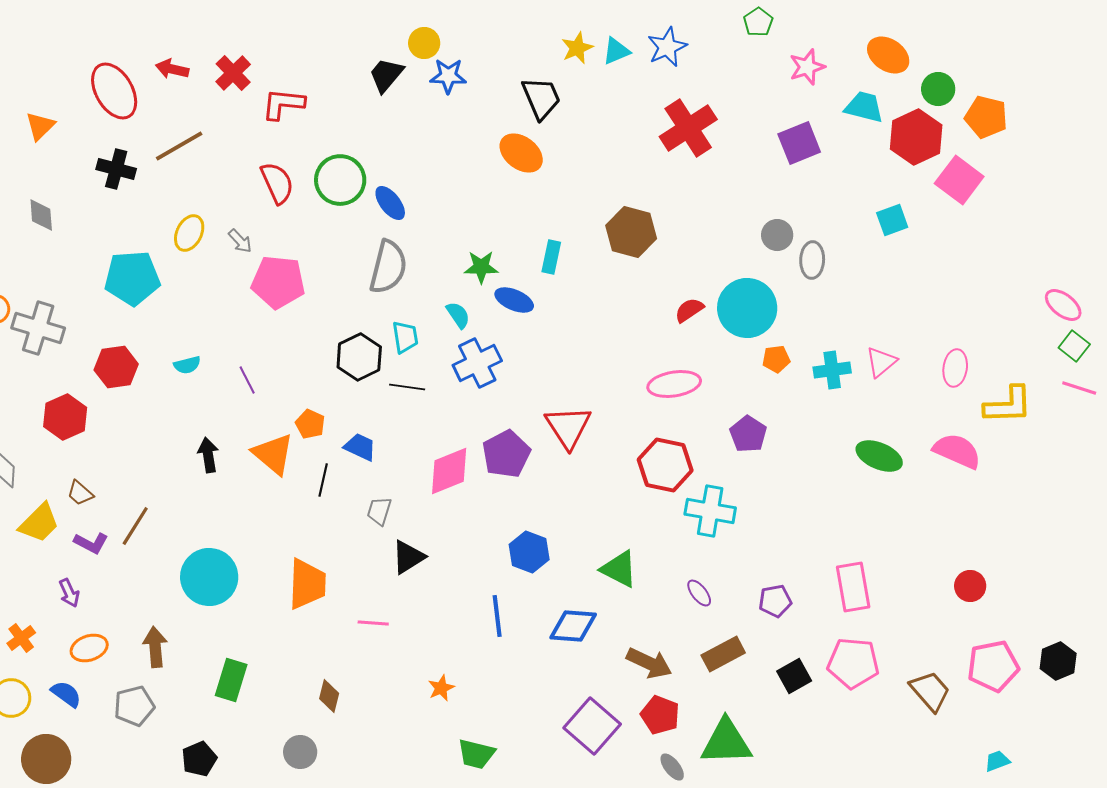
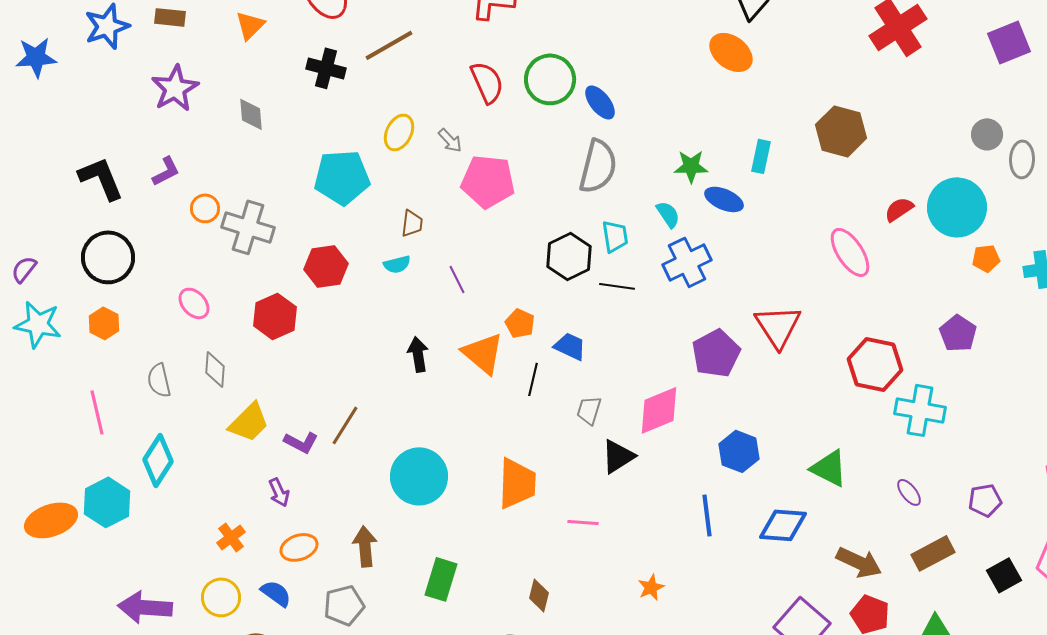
pink ellipse: (674, 384) -> (850, 252), moved, turned 66
pink diamond: (449, 471) -> (659, 410), moved
brown trapezoid: (80, 493) -> (412, 223), moved, turned -124

